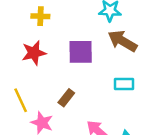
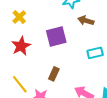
yellow cross: (40, 16) -> (19, 17), turned -32
brown arrow: (122, 41) -> (86, 21), size x0.7

